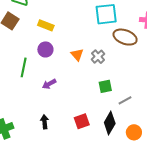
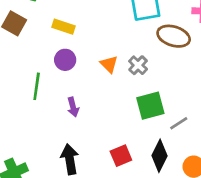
purple arrow: (49, 84) -> (73, 107), turned -72
green square: (105, 86) -> (150, 106), size x1.5
black arrow: (45, 122) -> (70, 159), size x1.5

